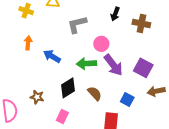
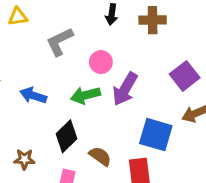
purple arrow: (113, 65) -> (125, 89), turned 80
purple square: (143, 68) -> (185, 76), moved, turned 36
brown semicircle: (95, 93) -> (100, 156), moved
blue square: (127, 100) -> (156, 135), size x1.6

